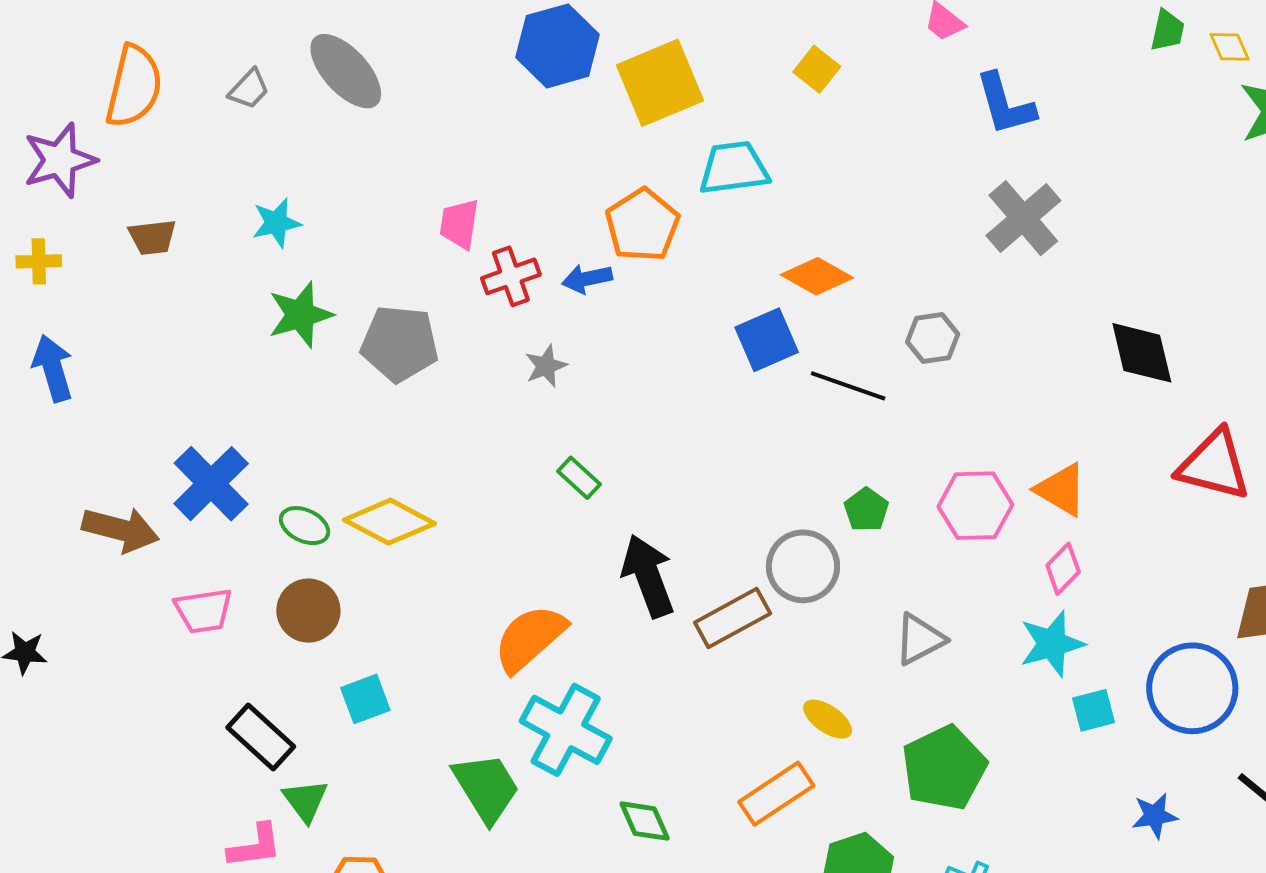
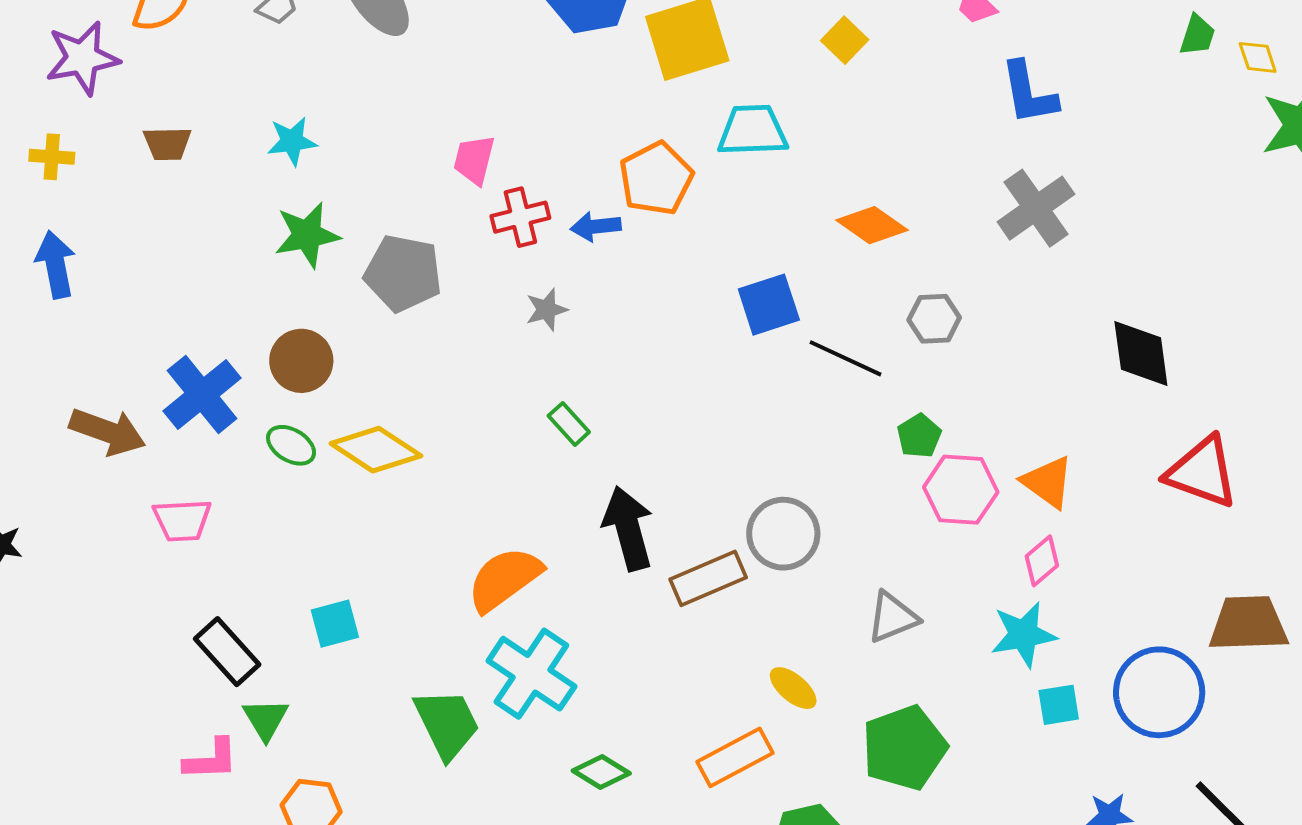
orange diamond: (817, 276) -> (872, 225), moved
green pentagon: (866, 510) -> (919, 436), moved
brown circle: (308, 611) -> (301, 361), moved
green diamond: (645, 821) -> (601, 772), turned -40

